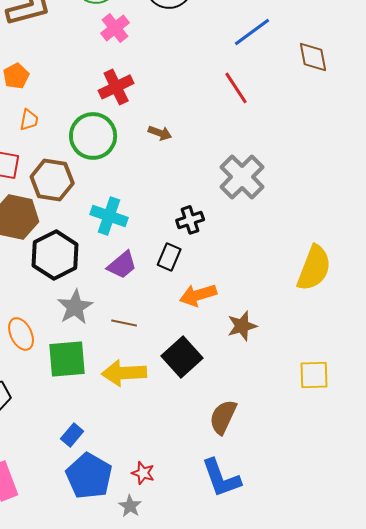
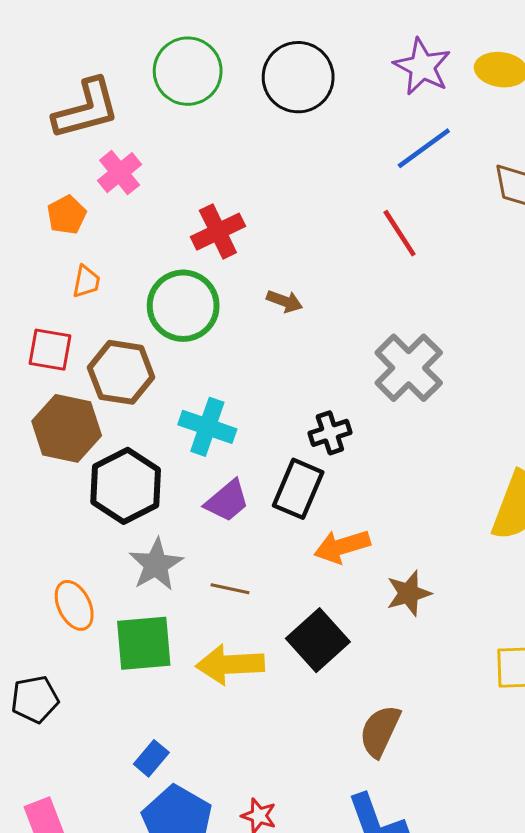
pink cross: (115, 28) -> (120, 173), moved
black rectangle: (169, 257) -> (298, 489), size x1.4

